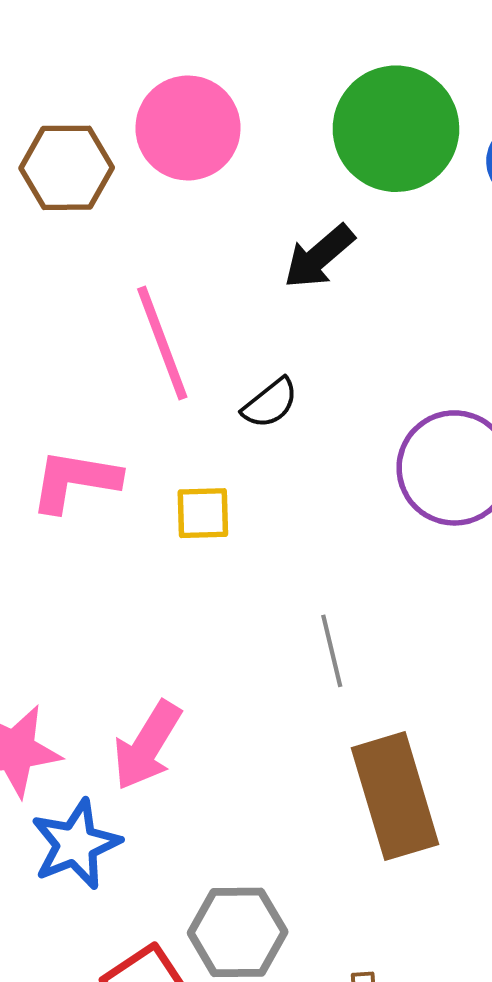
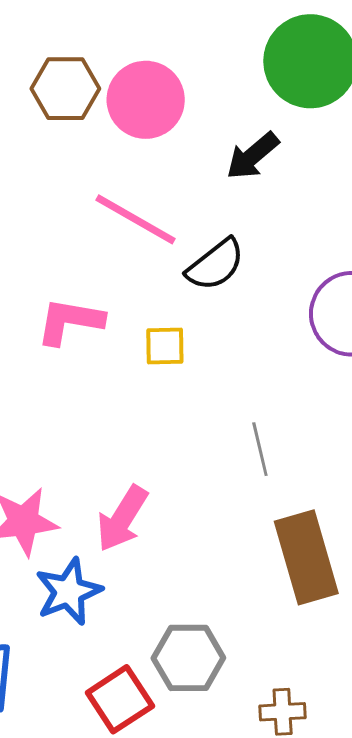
pink circle: (188, 128) -> (146, 100), moved
pink line: (162, 343) -> (136, 219), turned -40
black semicircle: (270, 403) -> (215, 265), size x1.4

